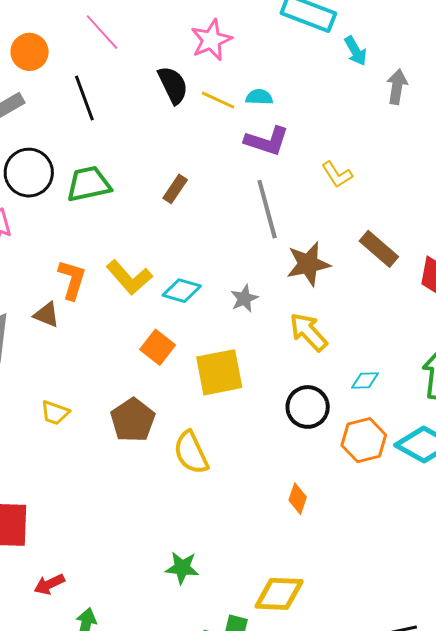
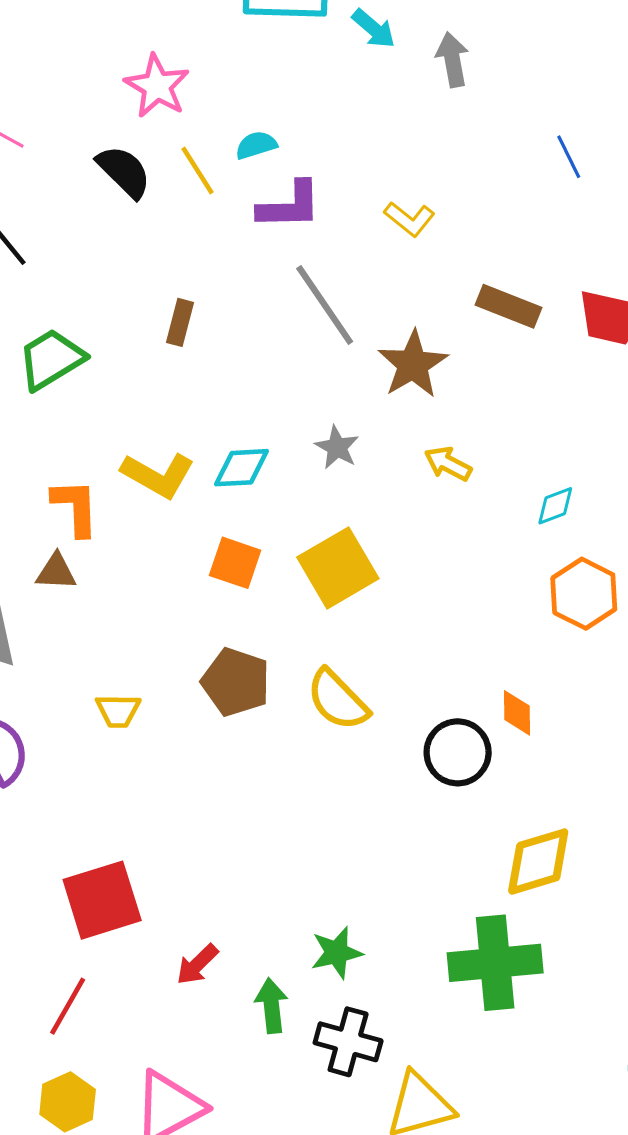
yellow line: (218, 100) -> (198, 170), turned 52
yellow arrow: (309, 332) -> (448, 464), size x0.7
black circle: (308, 407) -> (458, 752), moved
green star: (182, 568) -> (337, 953), moved

